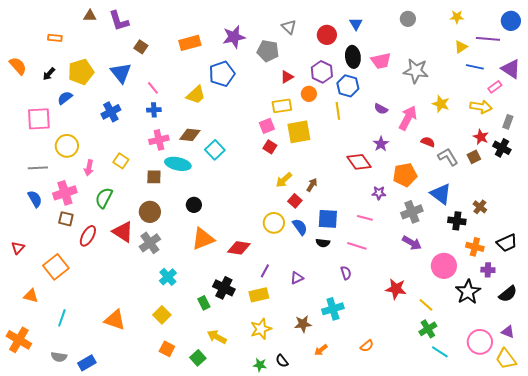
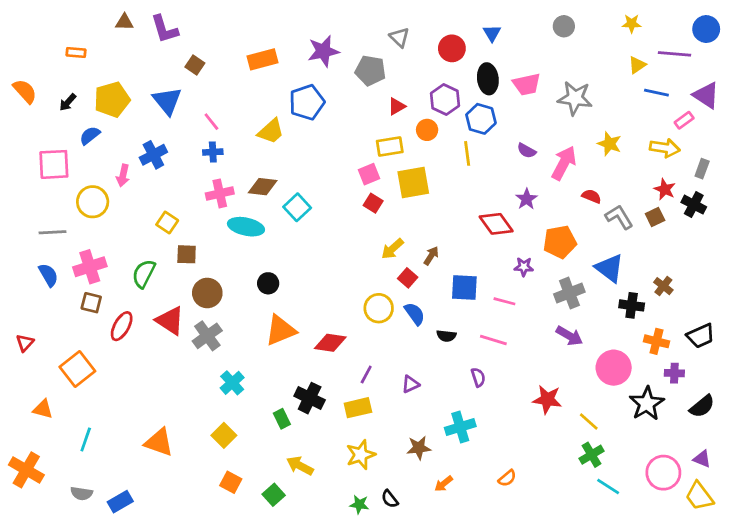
pink arrow: (89, 168) -> (123, 176), moved
brown square: (154, 177) -> (187, 254), moved
blue square: (328, 219) -> (464, 287), moved

